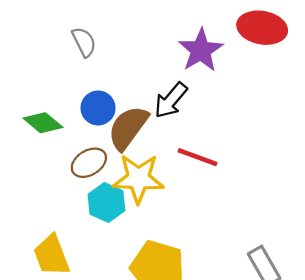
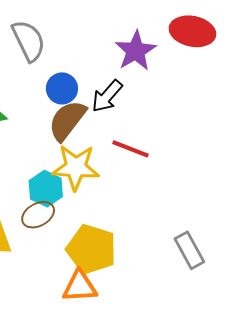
gray semicircle: (84, 42) -> (29, 41), size x1.5
blue circle: (98, 108) -> (62, 88), moved
brown ellipse: (89, 163) -> (38, 215), moved

